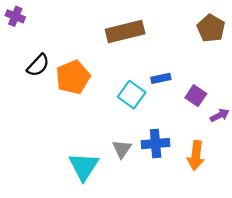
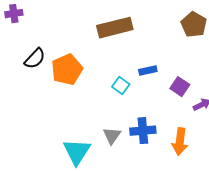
purple cross: (15, 16) -> (14, 14), turned -30
cyan square: (132, 95) -> (121, 86), size x0.7

